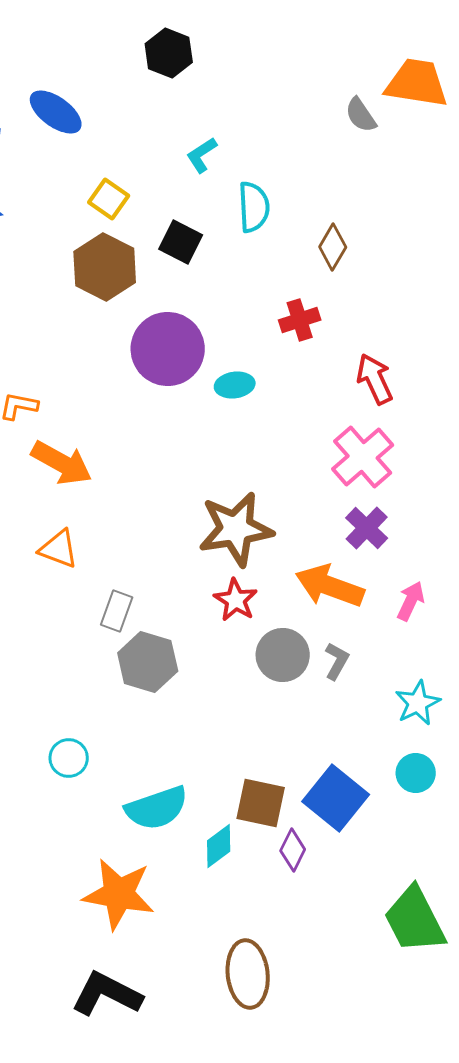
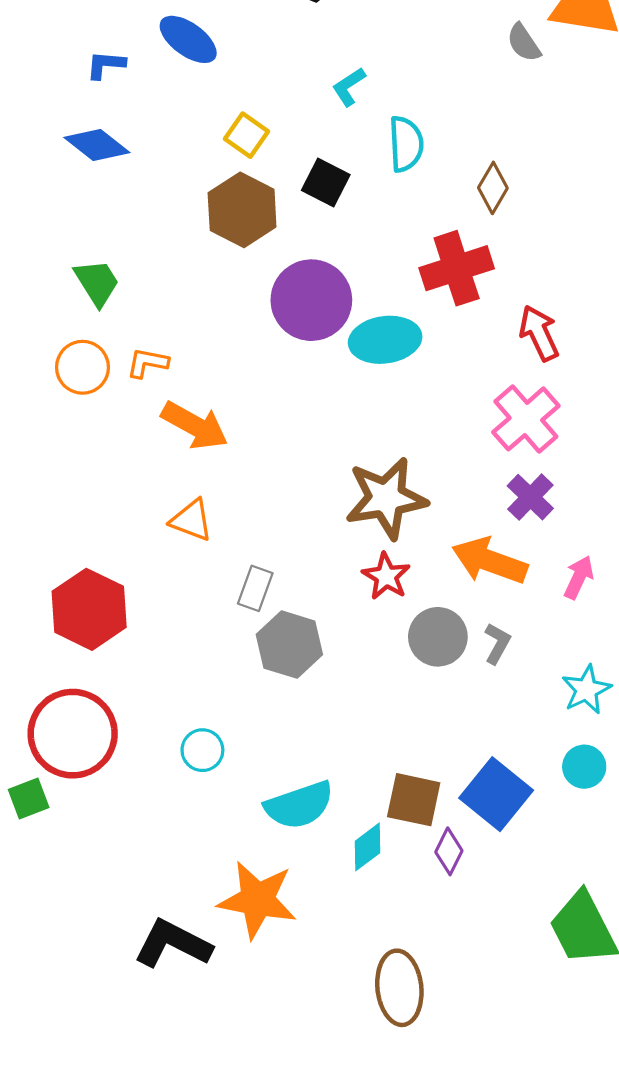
red cross: (300, 320) -> (457, 268), size x1.6
cyan ellipse: (235, 385) -> (385, 340), size x1.6
black L-shape: (107, 994) -> (173, 944), moved

